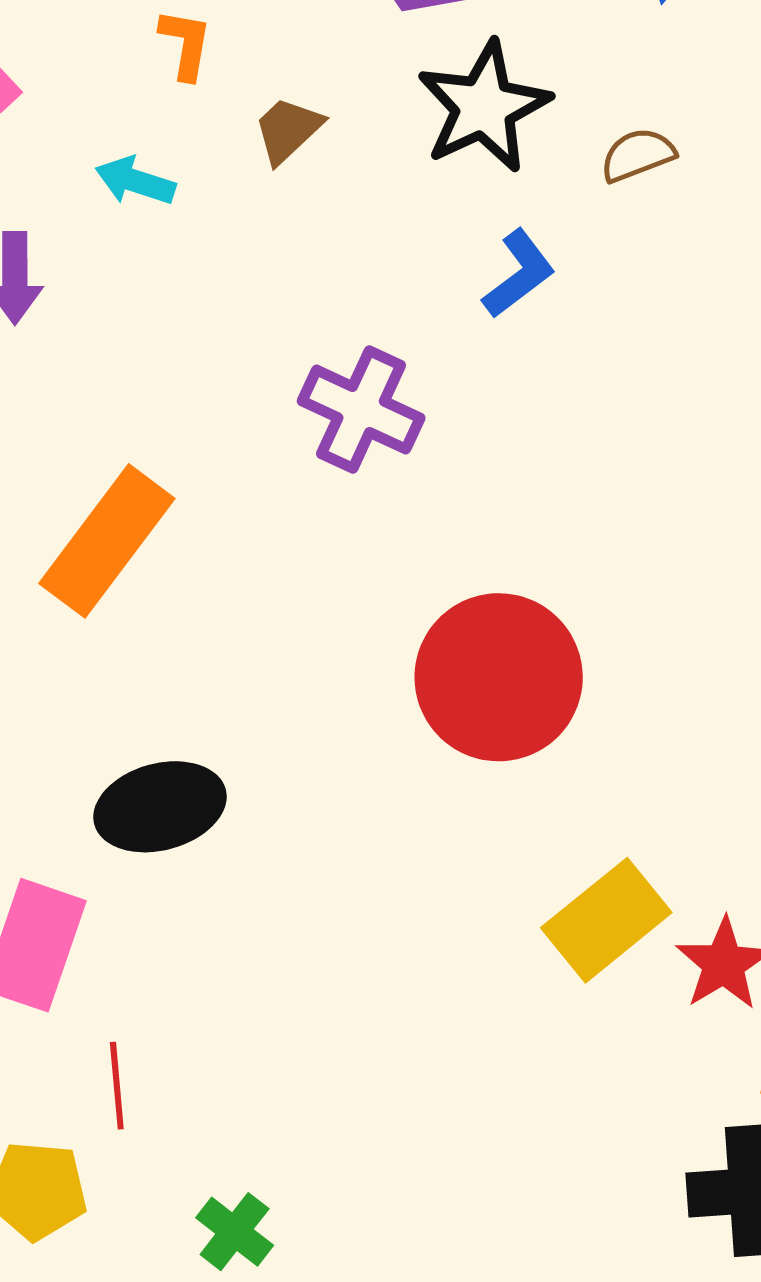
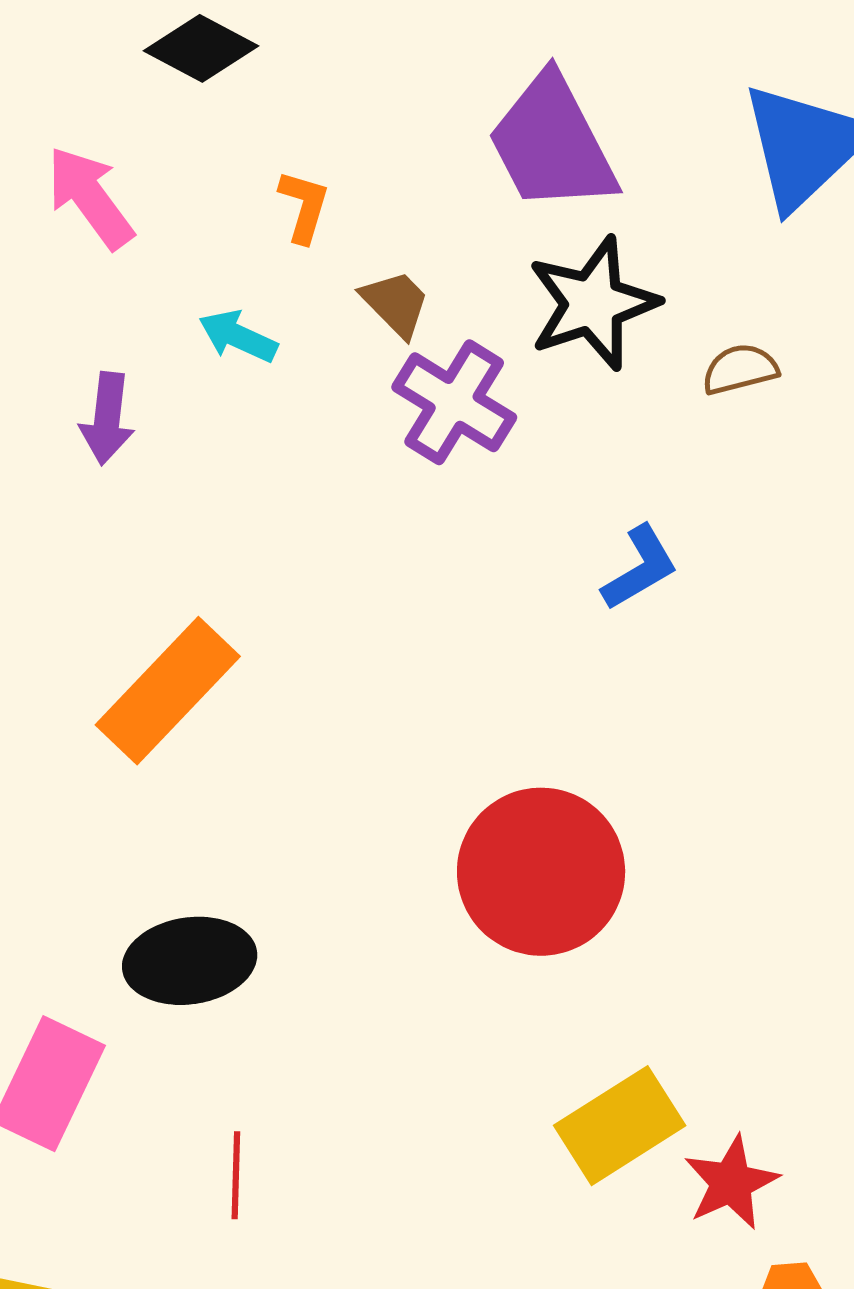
brown trapezoid: (288, 130) -> (396, 304), turned 82
blue L-shape: (519, 274) -> (640, 568), moved
purple cross: (361, 409) -> (454, 402), moved
red line: (117, 1086) -> (236, 1175), moved

